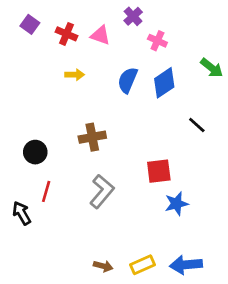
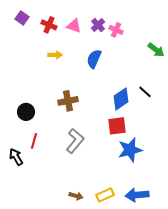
purple cross: (133, 16) -> (98, 25), moved
blue diamond: (164, 83) -> (121, 99), moved
blue star: (176, 204) -> (130, 150), size x1.4

